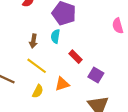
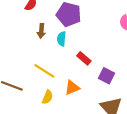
brown arrow: (33, 41) -> (41, 31), moved

